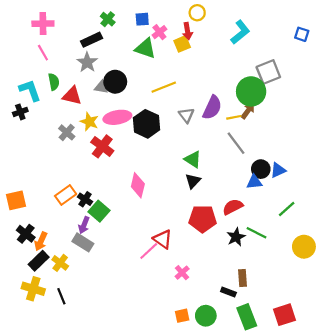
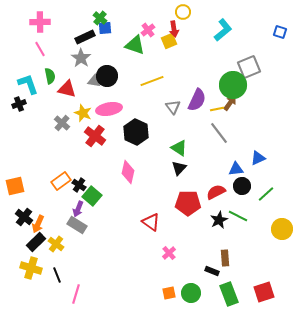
blue square: (142, 19) -> (105, 28), moved
black hexagon: (146, 124) -> (136, 132), moved
black circle: (261, 169) -> (242, 186), moved
pink line: (149, 251) -> (76, 294), moved, turned -30

